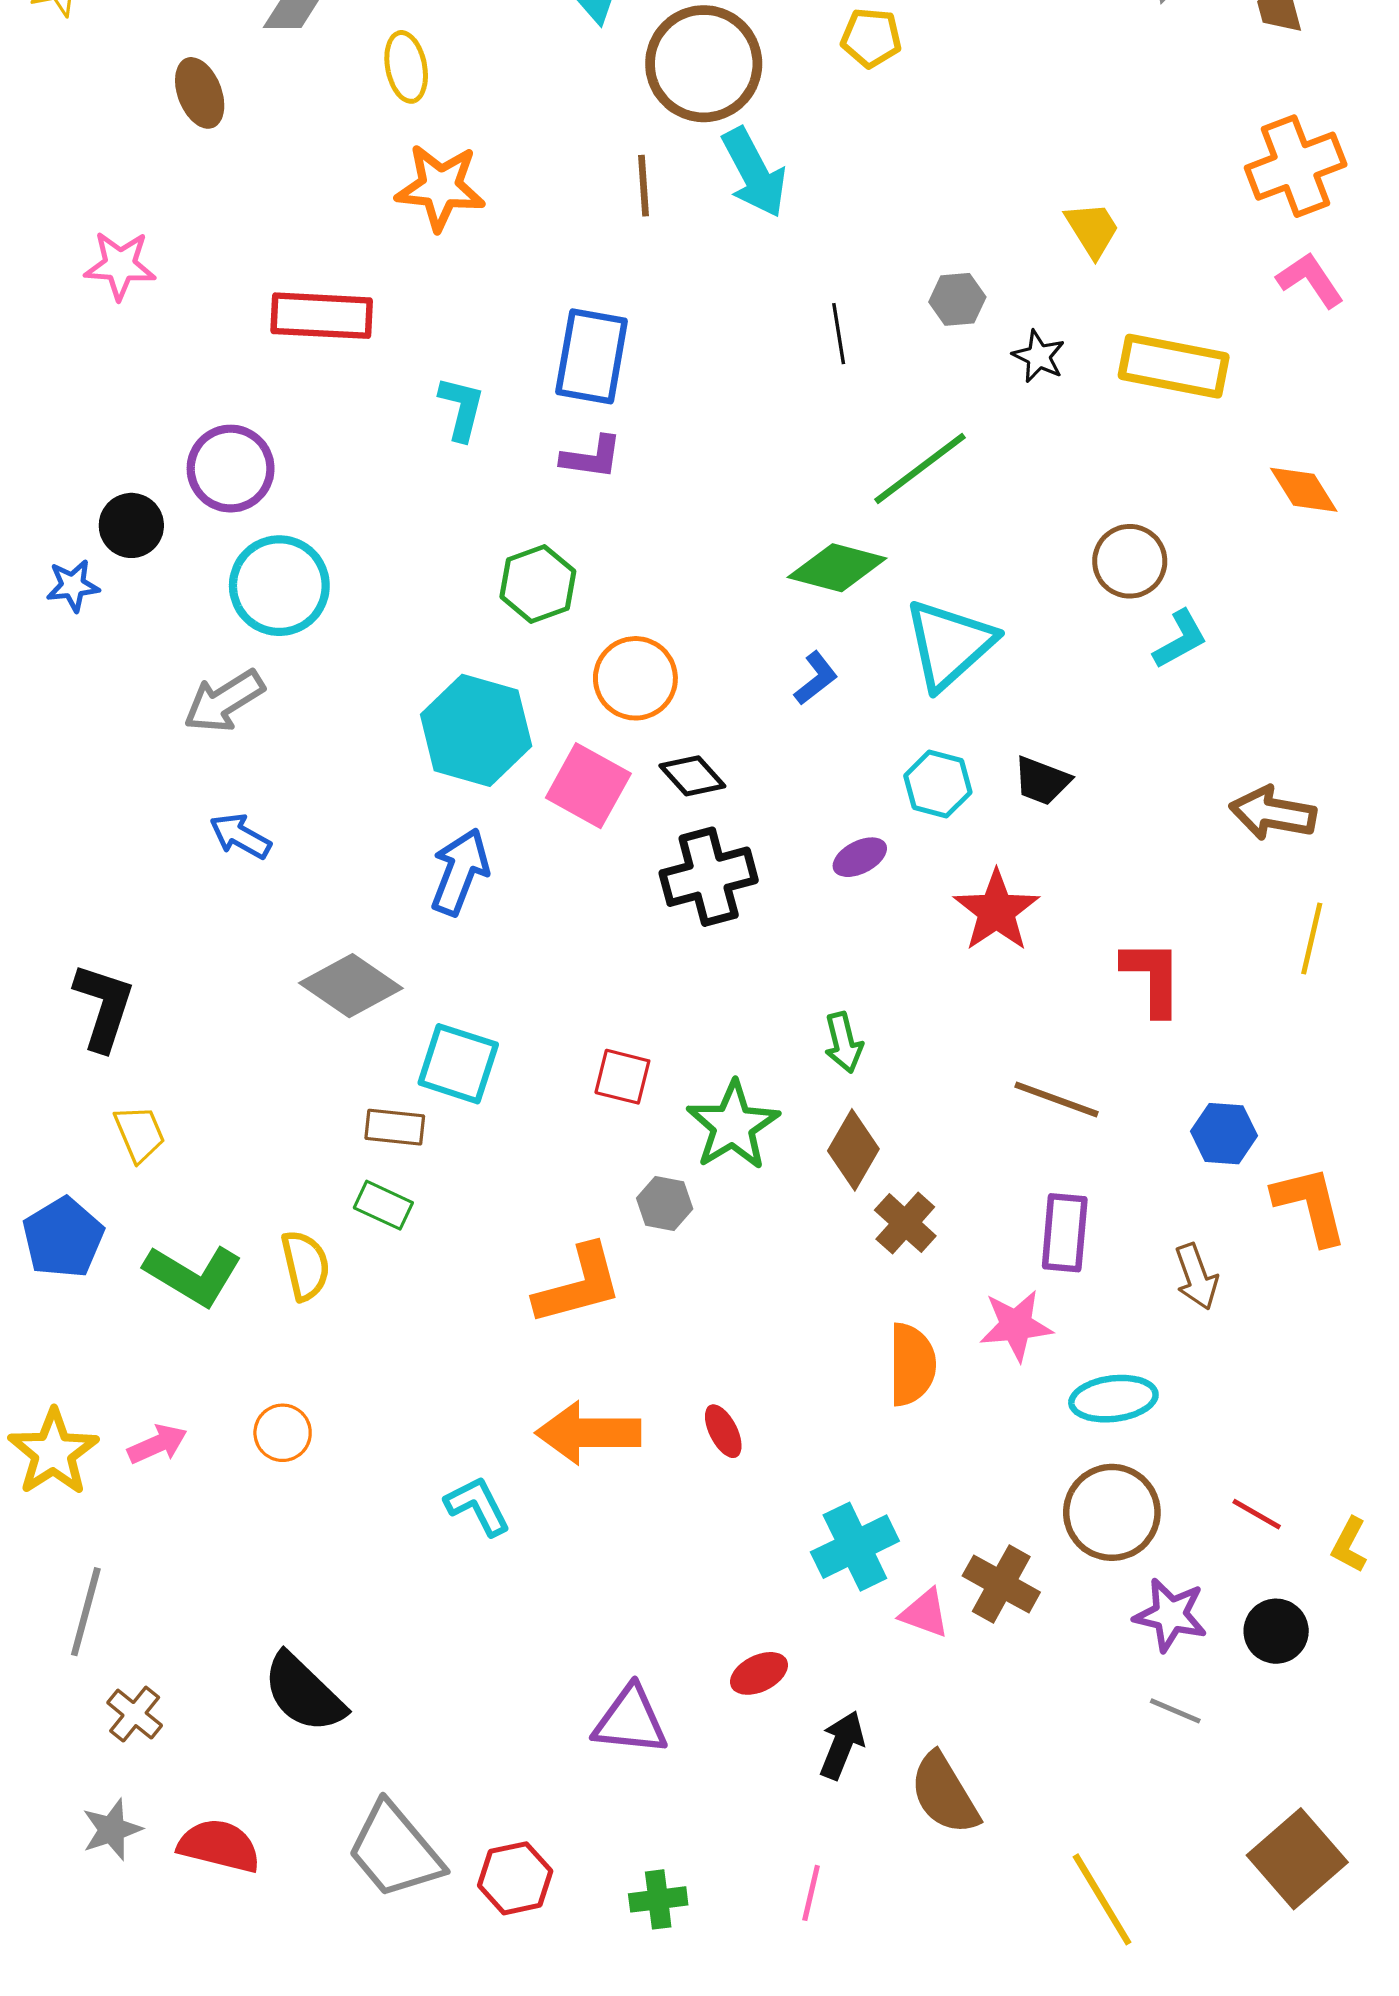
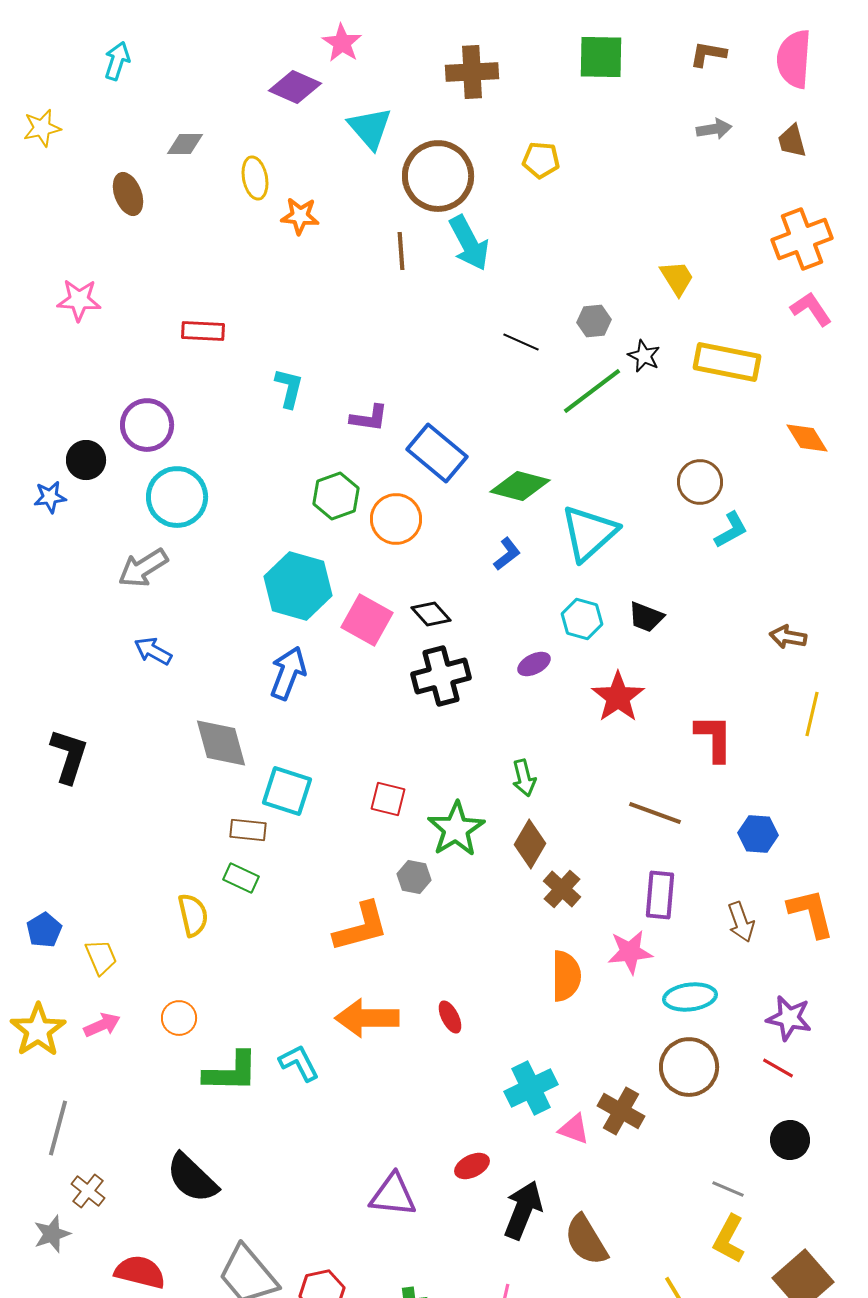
orange star: (440, 187) -> (300, 216), moved, size x0.7
red rectangle: (322, 316) -> (203, 331), size x0.7
black line: (839, 334) -> (521, 342), turned -57
blue rectangle: (592, 356) -> (437, 453), moved, turned -60
green line: (920, 469) -> (592, 391), moved
orange circle: (635, 678) -> (396, 519), moved
brown arrow: (1273, 813) -> (788, 637), size x0.7
gray diamond: (351, 986) -> (221, 743), turned 40
yellow trapezoid: (139, 1134) -> (101, 957), moved
orange L-shape: (1310, 1205) -> (811, 913), moved
blue pentagon: (63, 1238) -> (44, 930), moved, size x0.7
green L-shape: (193, 1275) -> (231, 1072), moved, turned -30
yellow L-shape: (1349, 1545) -> (729, 1239), moved, size x1.4
purple star: (1170, 1615) -> (789, 1018), moved
black arrow: (842, 1745) -> (523, 1210), size x1.4
gray star: (112, 1830) -> (52, 1234), moved

